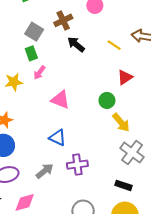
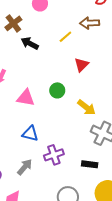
yellow line: (114, 45) -> (65, 37), turned -64
green circle: (107, 100) -> (57, 90), moved
black rectangle: (123, 185) -> (90, 164), moved

